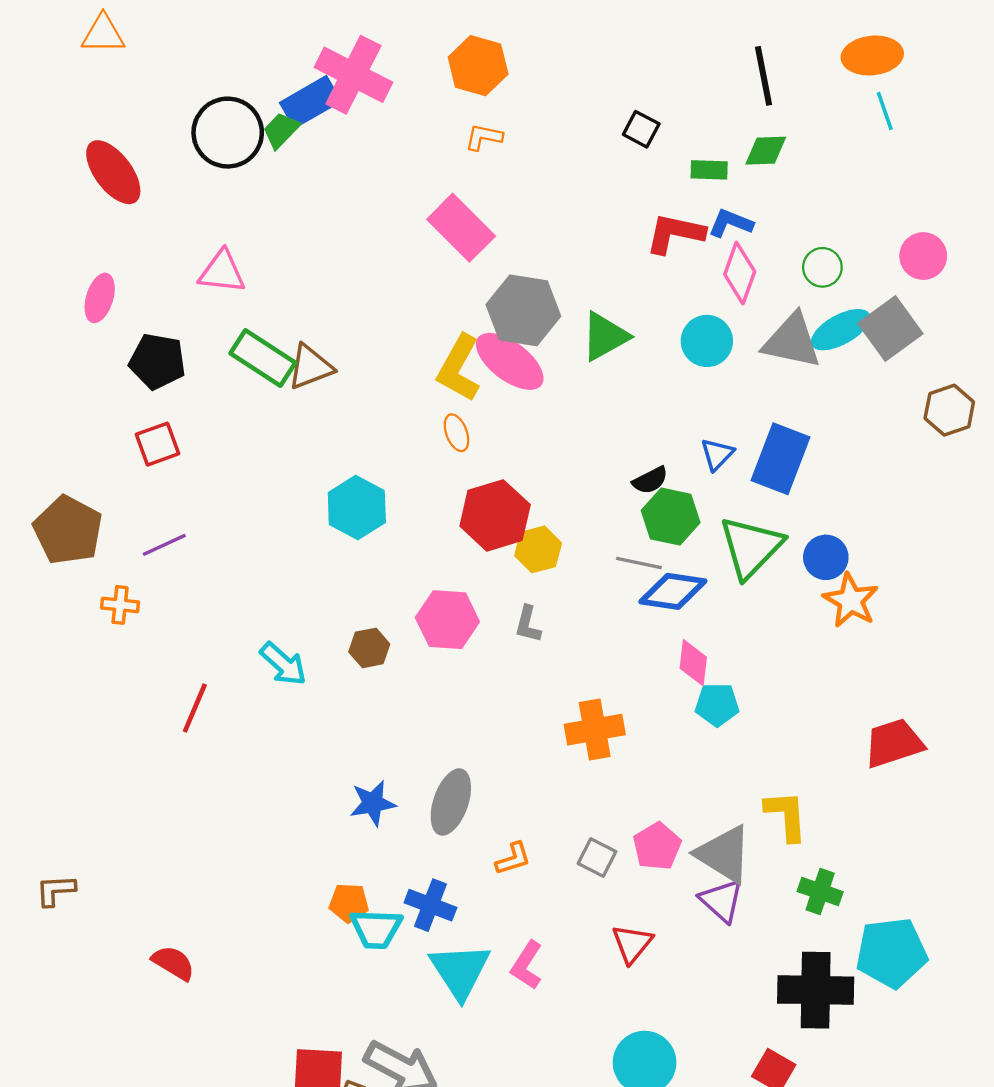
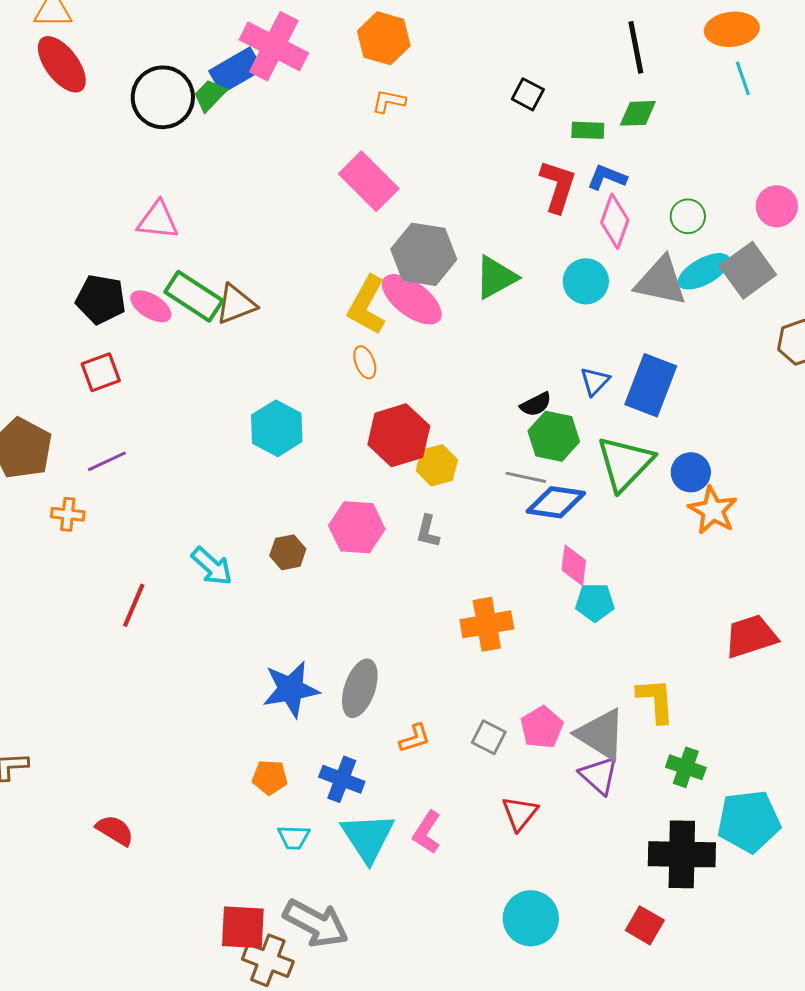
red ellipse: (113, 172) -> (62, 64), moved
red L-shape: (675, 233) -> (558, 186), turned 96
pink ellipse: (100, 298) -> (151, 306), moved, turned -75
blue star: (373, 803) -> (291, 689), size x1.4
cyan trapezoid: (376, 929) -> (294, 837), moved, size x0.7

